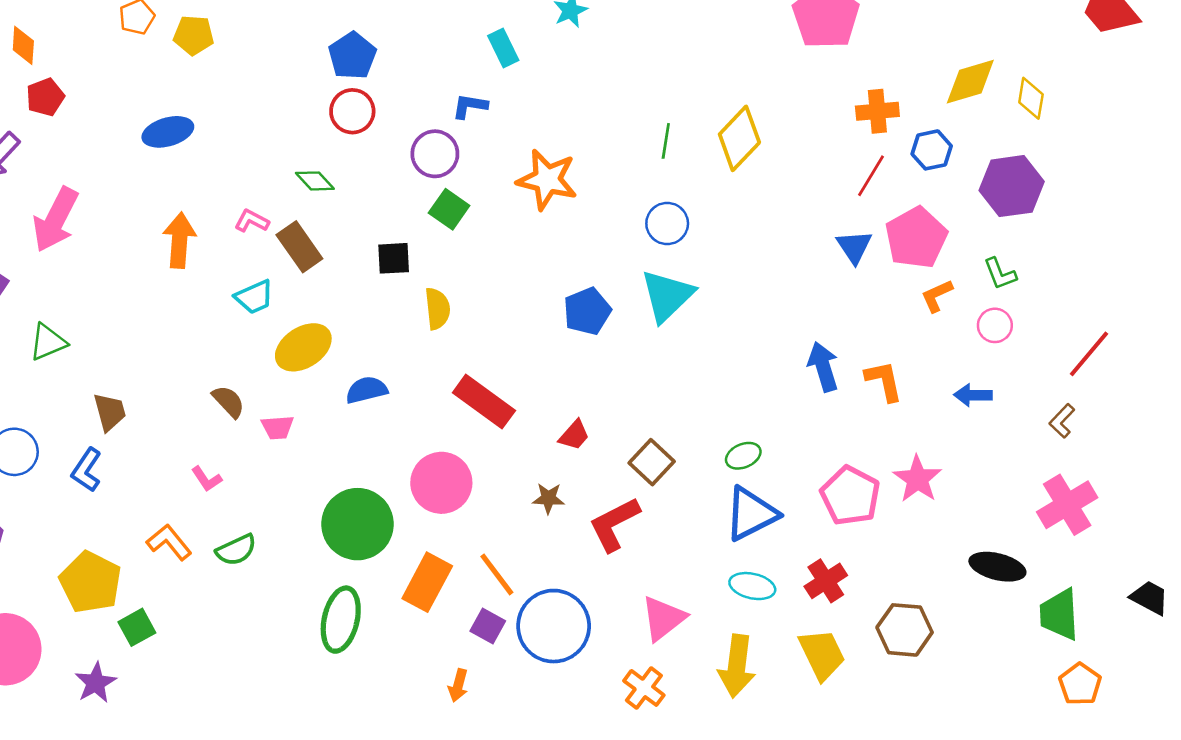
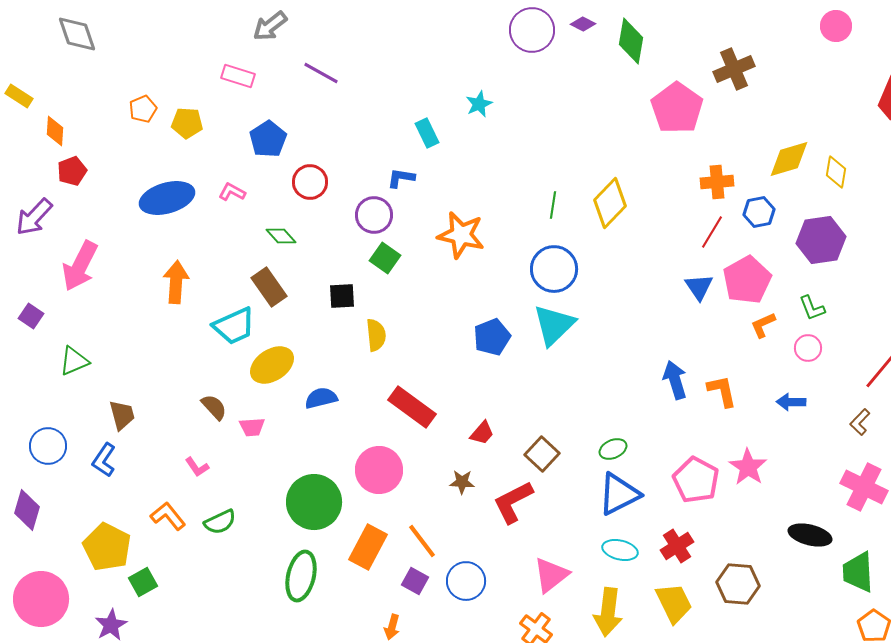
blue pentagon: (352, 56) -> (268, 139), moved
blue ellipse: (168, 132) -> (167, 198), size x1.4
pink L-shape: (252, 221) -> (232, 192), moved
blue circle: (667, 223) -> (554, 269), size x1.4
cyan trapezoid: (254, 297) -> (234, 326), size x1.4
pink cross: (1067, 505) -> (864, 487), turned -33
blue circle: (554, 626) -> (466, 581), size x0.7

